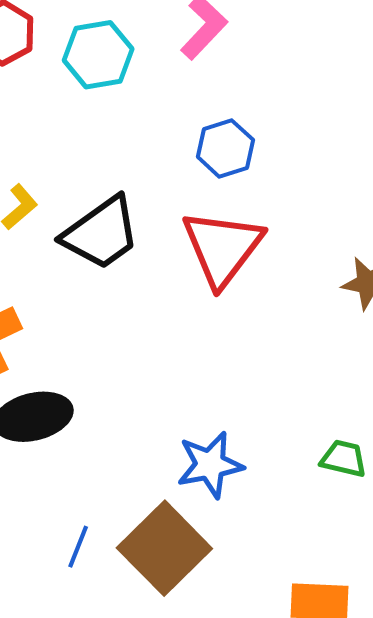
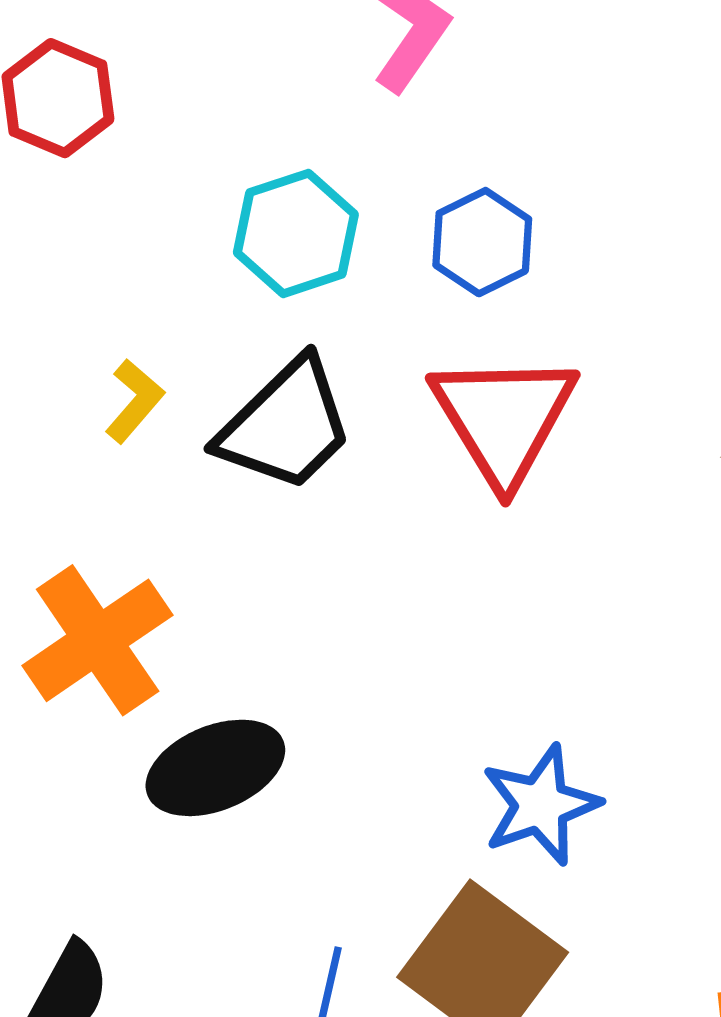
cyan hexagon: (98, 55) -> (296, 233), moved

